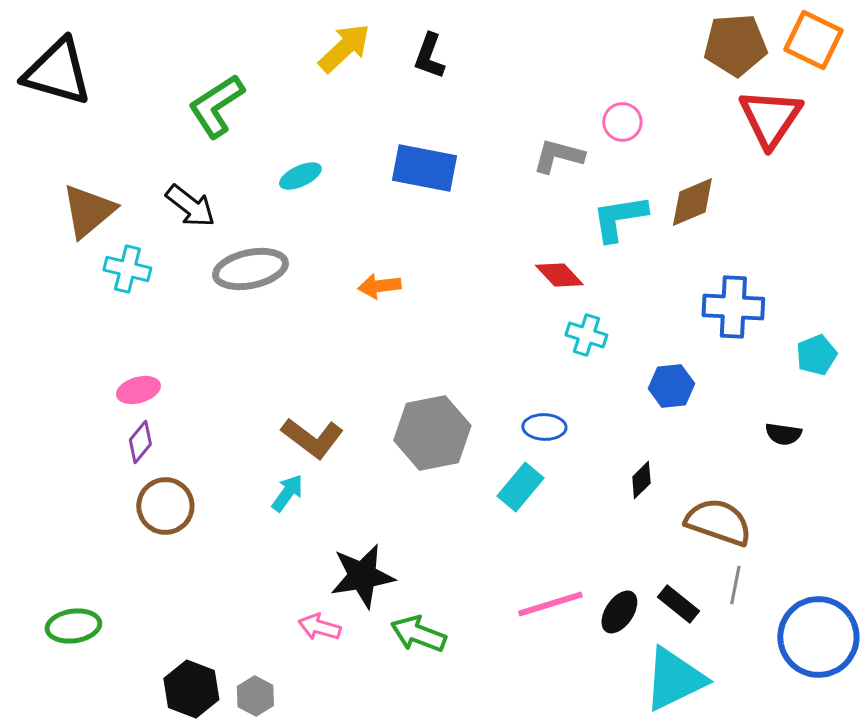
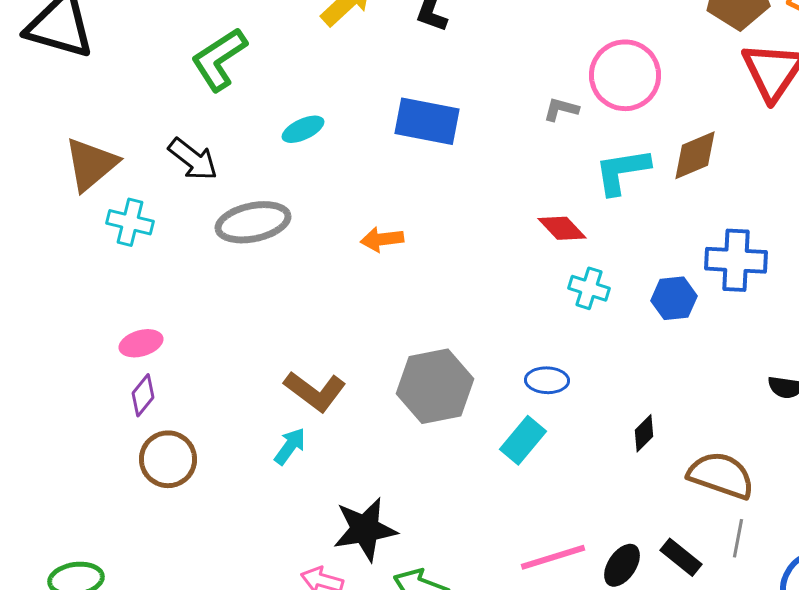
pink circle: (622, 122) -> (625, 75), size x1.8
gray L-shape: (558, 156) -> (561, 109), size x0.7
blue hexagon: (671, 386) -> (674, 298), moved

